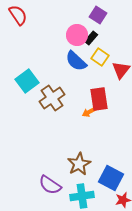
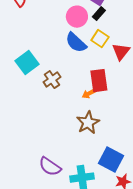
black rectangle: (91, 38) -> (99, 14), moved
brown cross: (52, 98) -> (52, 80), size x0.7
brown star: (79, 164) -> (88, 123), moved

